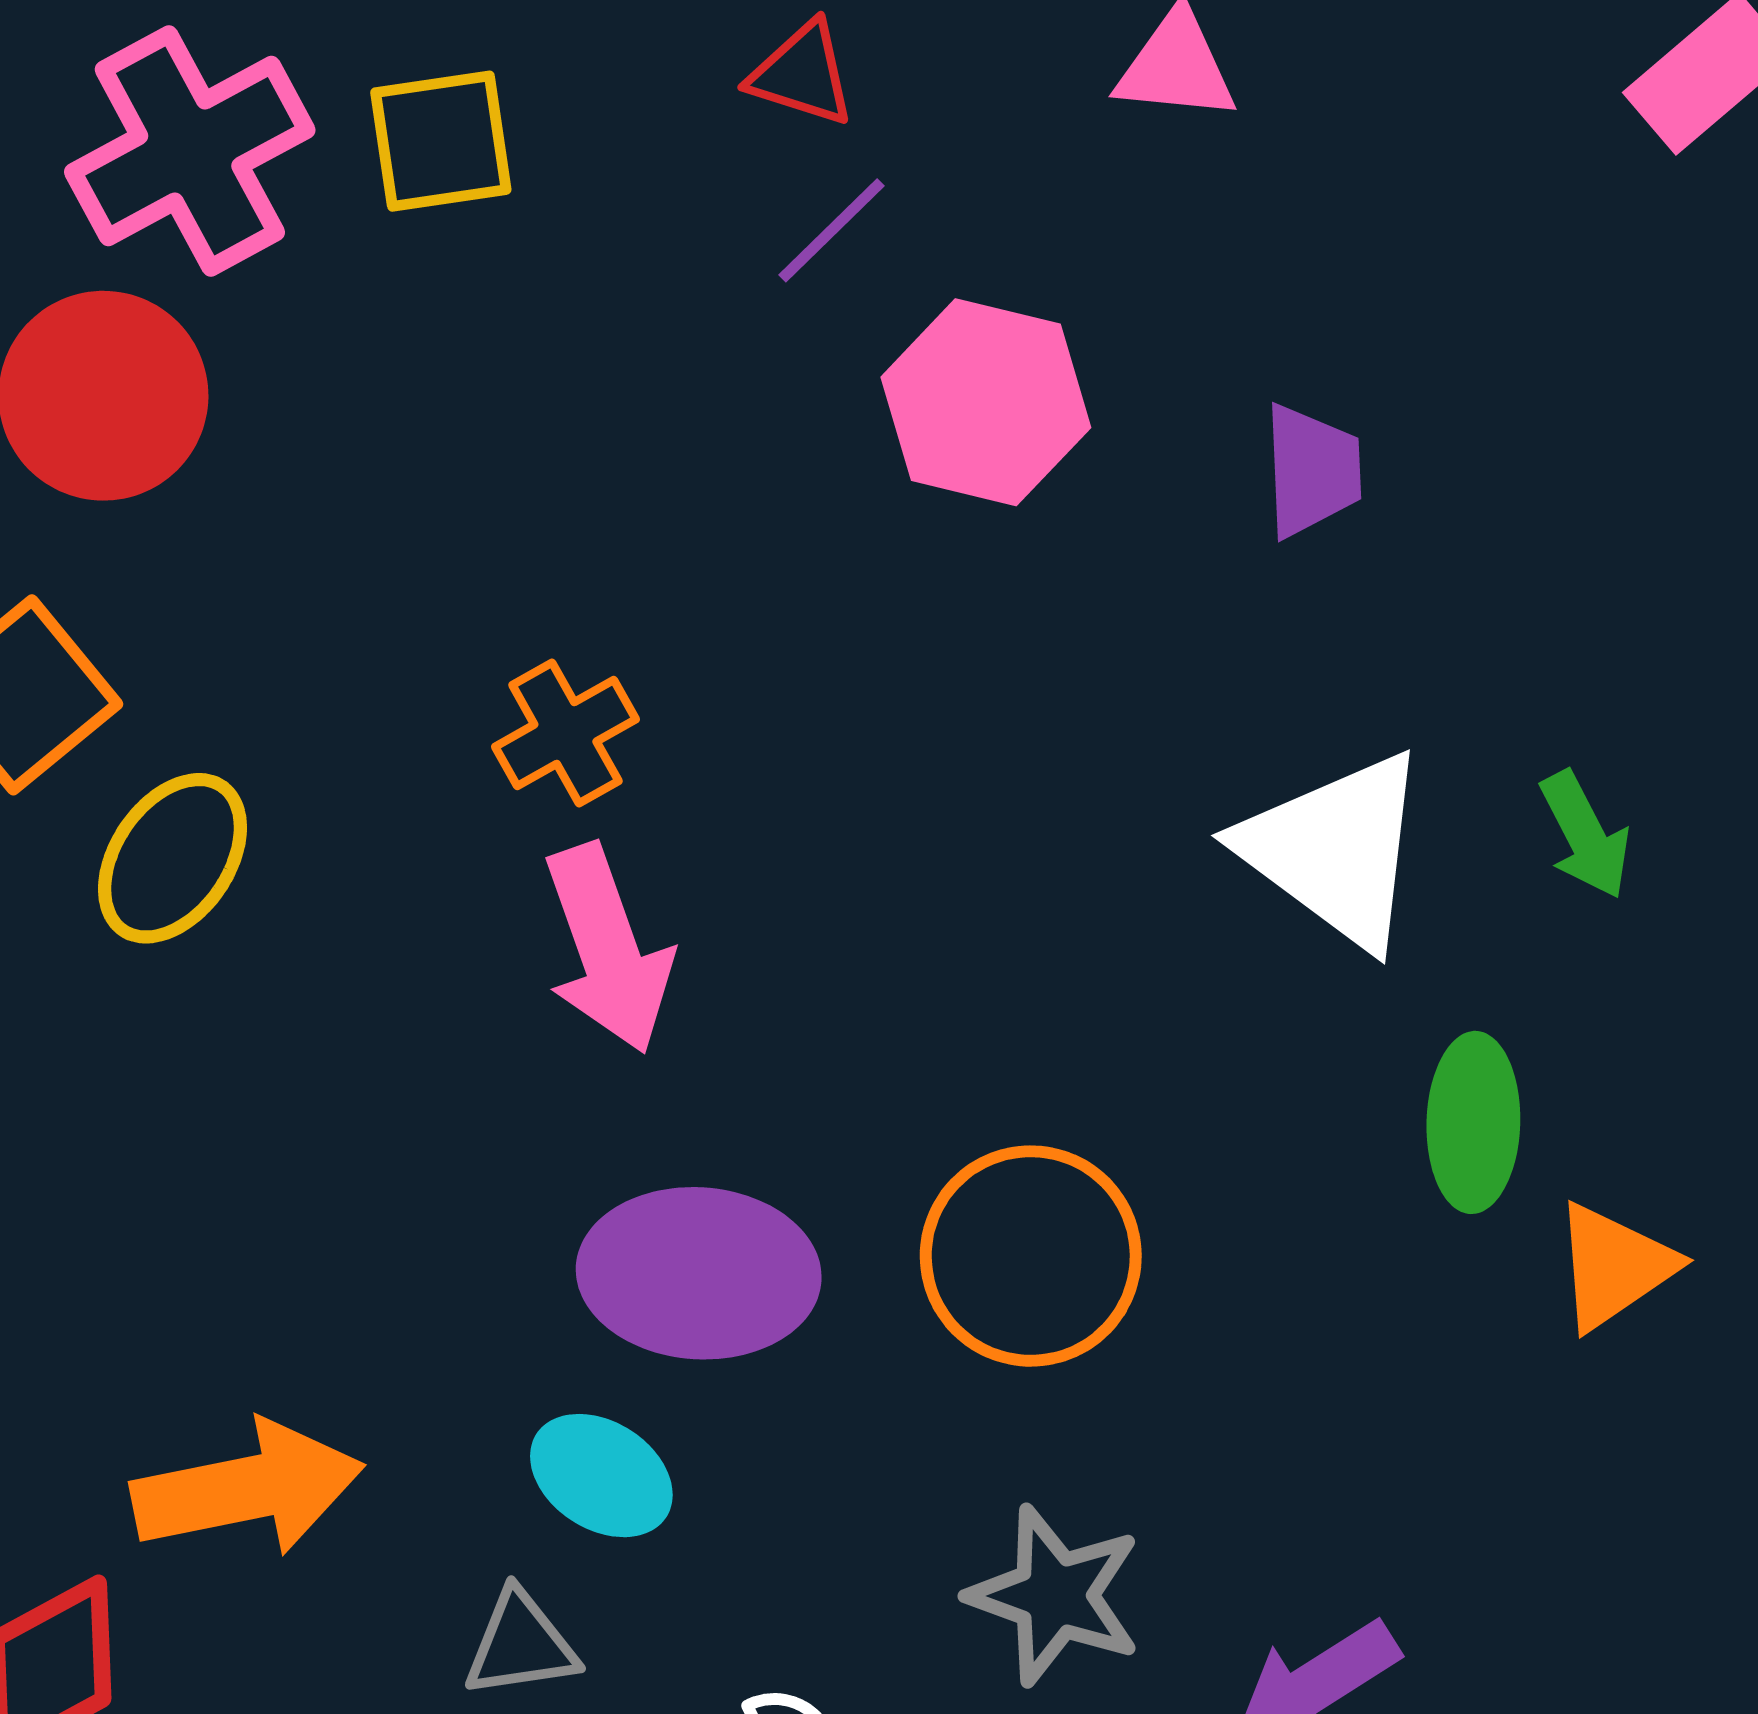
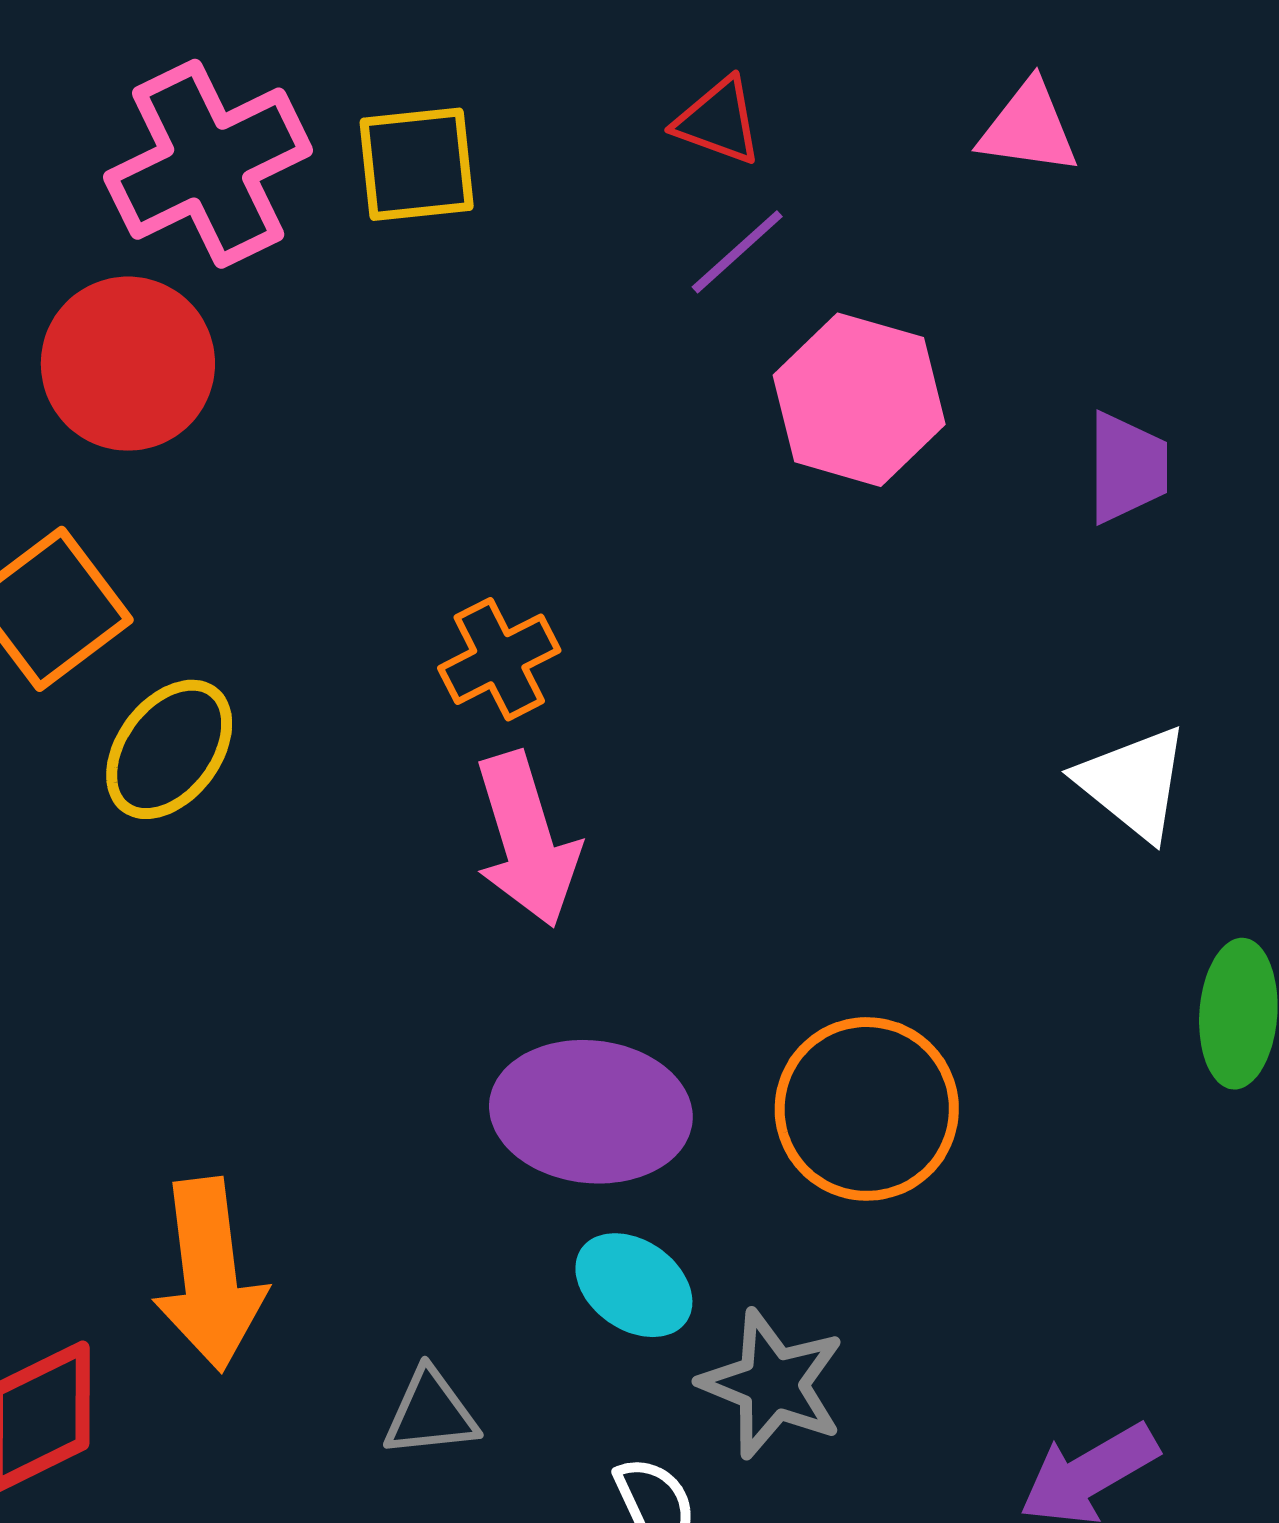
white triangle: (1335, 850) -> (1133, 783), size x0.7
cyan ellipse: (601, 1476) -> (634, 1285), moved
orange arrow: (248, 1489) -> (210, 1275), turned 92
gray star: (1055, 1596) -> (772, 1384), moved

